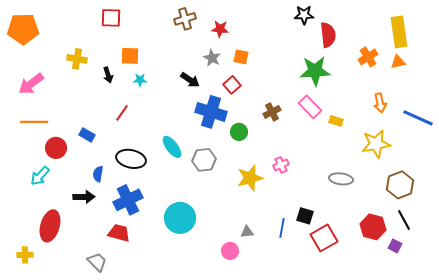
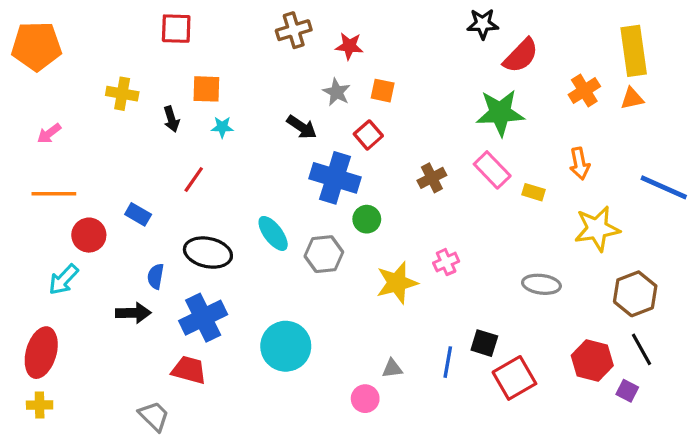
red semicircle: (328, 35) -> (521, 56), turned 50
pink arrow: (31, 84) -> (49, 133), size x0.6
orange arrow: (380, 103) -> (580, 164), moved
green circle: (239, 132) -> (367, 219), moved
red ellipse: (50, 226) -> (41, 353), moved

